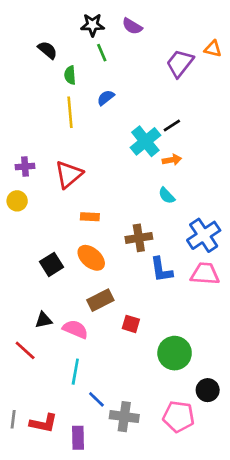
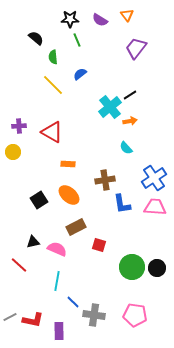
orange triangle: (213, 49) -> (127, 15), moved, turned 40
yellow line: (70, 112) -> (53, 85), turned -40
red triangle: (69, 174) -> (52, 132), turned -50
black circle: (208, 390) -> (157, 268), moved
gray line: (13, 419) -> (10, 317), turned 56

